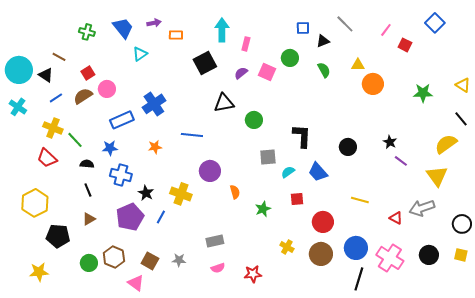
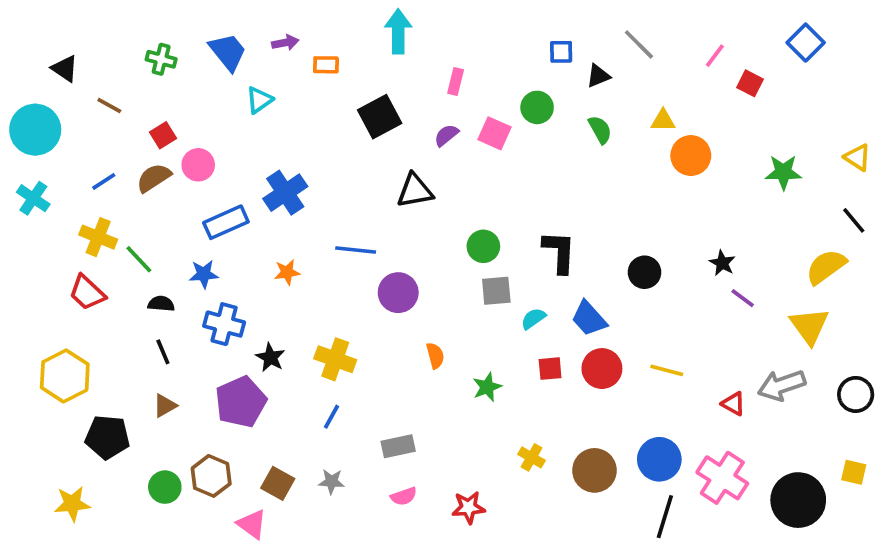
cyan arrow: (222, 30) -> (398, 31), moved
black triangle: (46, 75) -> (65, 69), moved
green circle: (254, 120) -> (483, 246), moved
purple circle: (210, 171) -> (398, 293), moved
blue line: (161, 217) -> (332, 417), moved
red circle: (323, 222) -> (602, 369), moved
black circle: (462, 224) -> (856, 394), moved
black circle: (429, 255) -> (798, 500), moved, size x1.5

